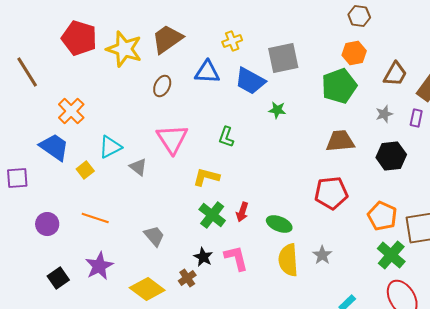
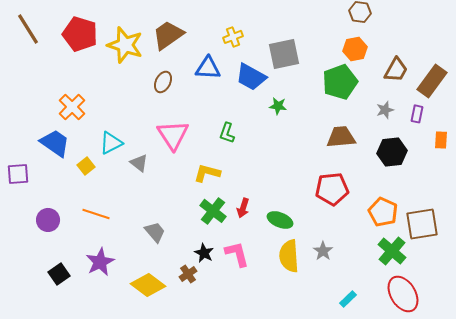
brown line: (27, 72) -> (28, 29), moved

